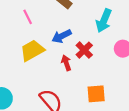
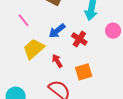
red arrow: (66, 63) -> (57, 61), moved
orange square: (96, 94) -> (84, 72), moved

